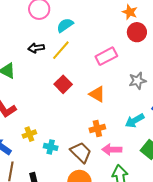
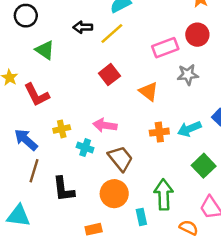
red circle: (137, 32) -> (197, 35), moved
gray star: (137, 81) -> (188, 75), moved
orange cross: (97, 128) -> (159, 132), moved
pink arrow: (112, 150) -> (105, 125), moved

